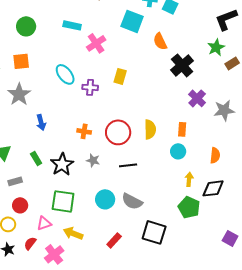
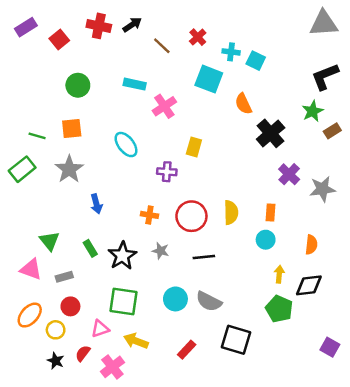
purple cross: (90, 87) -> (167, 172), moved

